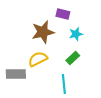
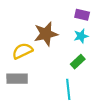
purple rectangle: (63, 14) -> (82, 15), moved
yellow semicircle: (38, 59) -> (22, 51), moved

